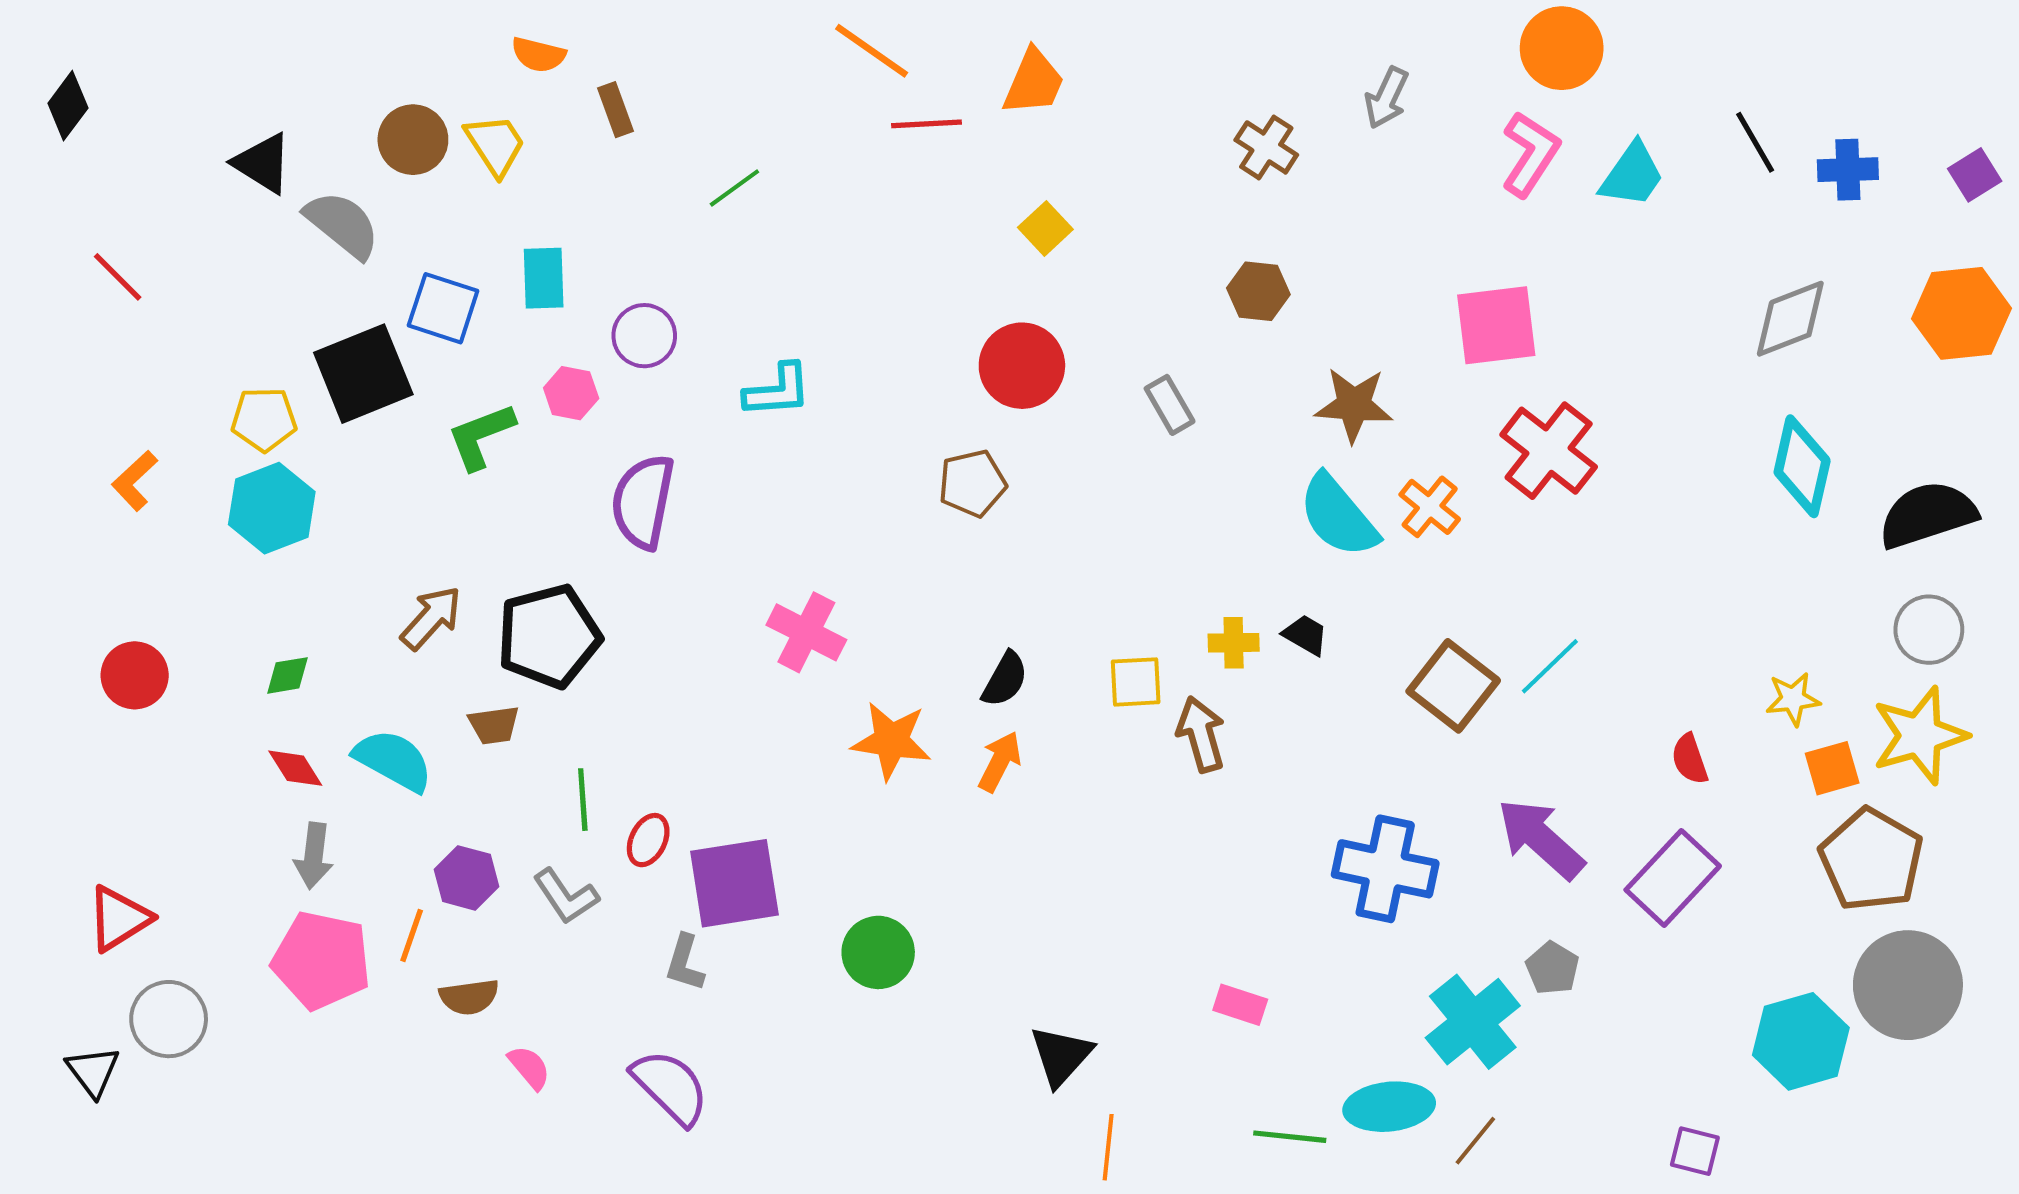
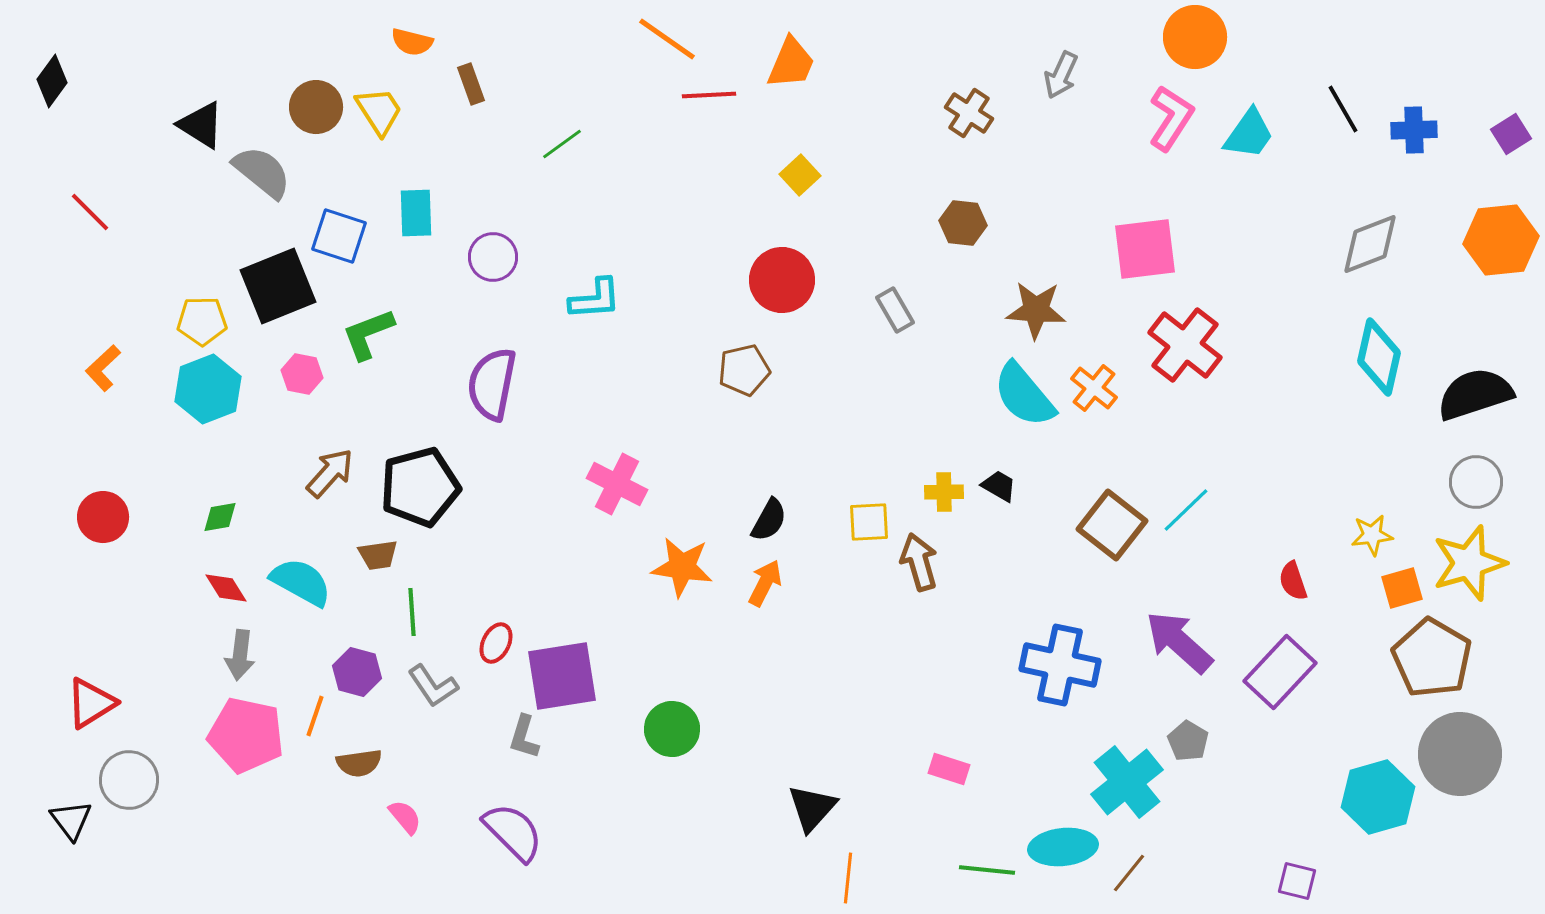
pink hexagon: (571, 393) -> (302, 374), moved
green line: (583, 800) -> (412, 612), moved

